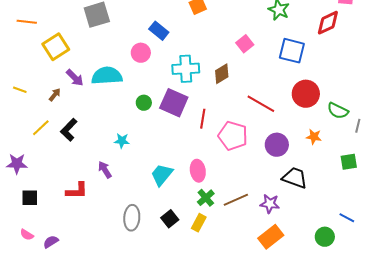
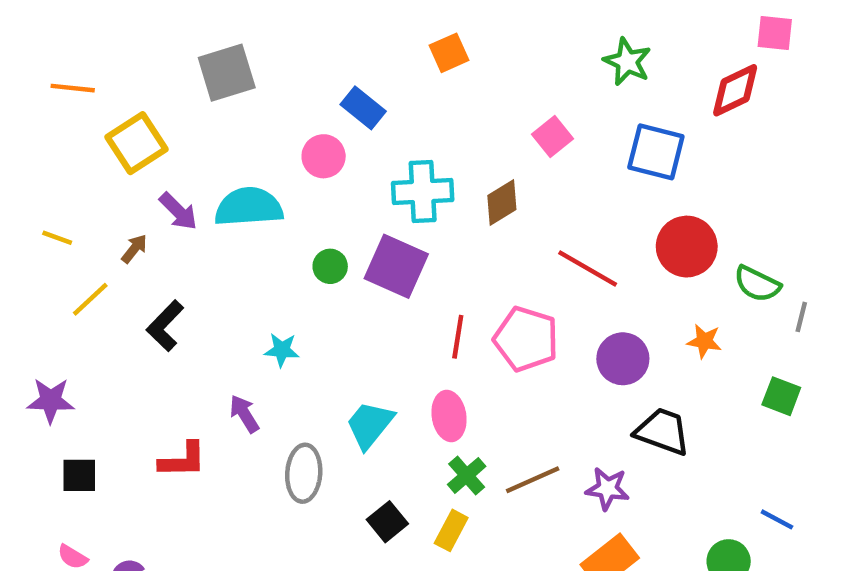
red line: (203, 119) -> (458, 337), moved
yellow line: (41, 128) -> (90, 299), moved
green square: (349, 162) -> (781, 396), turned 30
gray ellipse: (132, 218) -> (304, 473), moved

